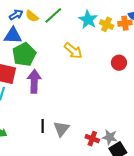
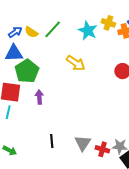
yellow cross: (107, 24) -> (108, 23), moved
purple arrow: (34, 81) -> (39, 97), size x0.6
gray triangle: (61, 129) -> (83, 143), moved

